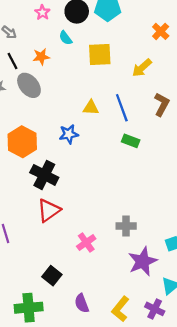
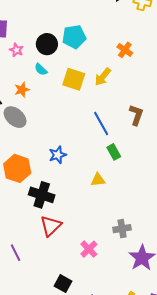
yellow square: (100, 55) -> (74, 79), turned 30
yellow arrow: (142, 68) -> (103, 77), moved
yellow triangle: (91, 108) -> (98, 180), moved
green rectangle: (131, 141) -> (114, 152), turned 49

